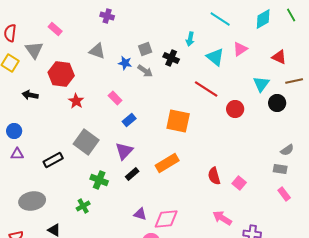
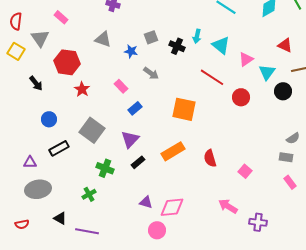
cyan arrow: (190, 39) -> (197, 36), moved
pink triangle: (240, 49) -> (246, 59), moved
gray arrow: (145, 71) -> (151, 73), moved
black arrow: (30, 95) -> (36, 83), turned -140
blue circle: (14, 131) -> (49, 119), moved
purple triangle: (17, 154) -> (30, 162), moved
red semicircle: (214, 176) -> (210, 158), moved

